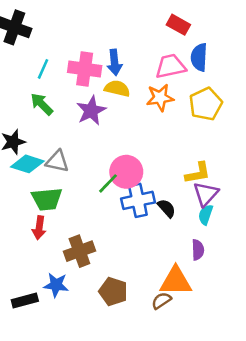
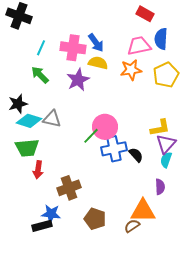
blue arrow: (115, 62) -> (96, 43), turned -30
green trapezoid: (47, 199) -> (27, 148), moved
black rectangle: (25, 301) -> (42, 226), moved

